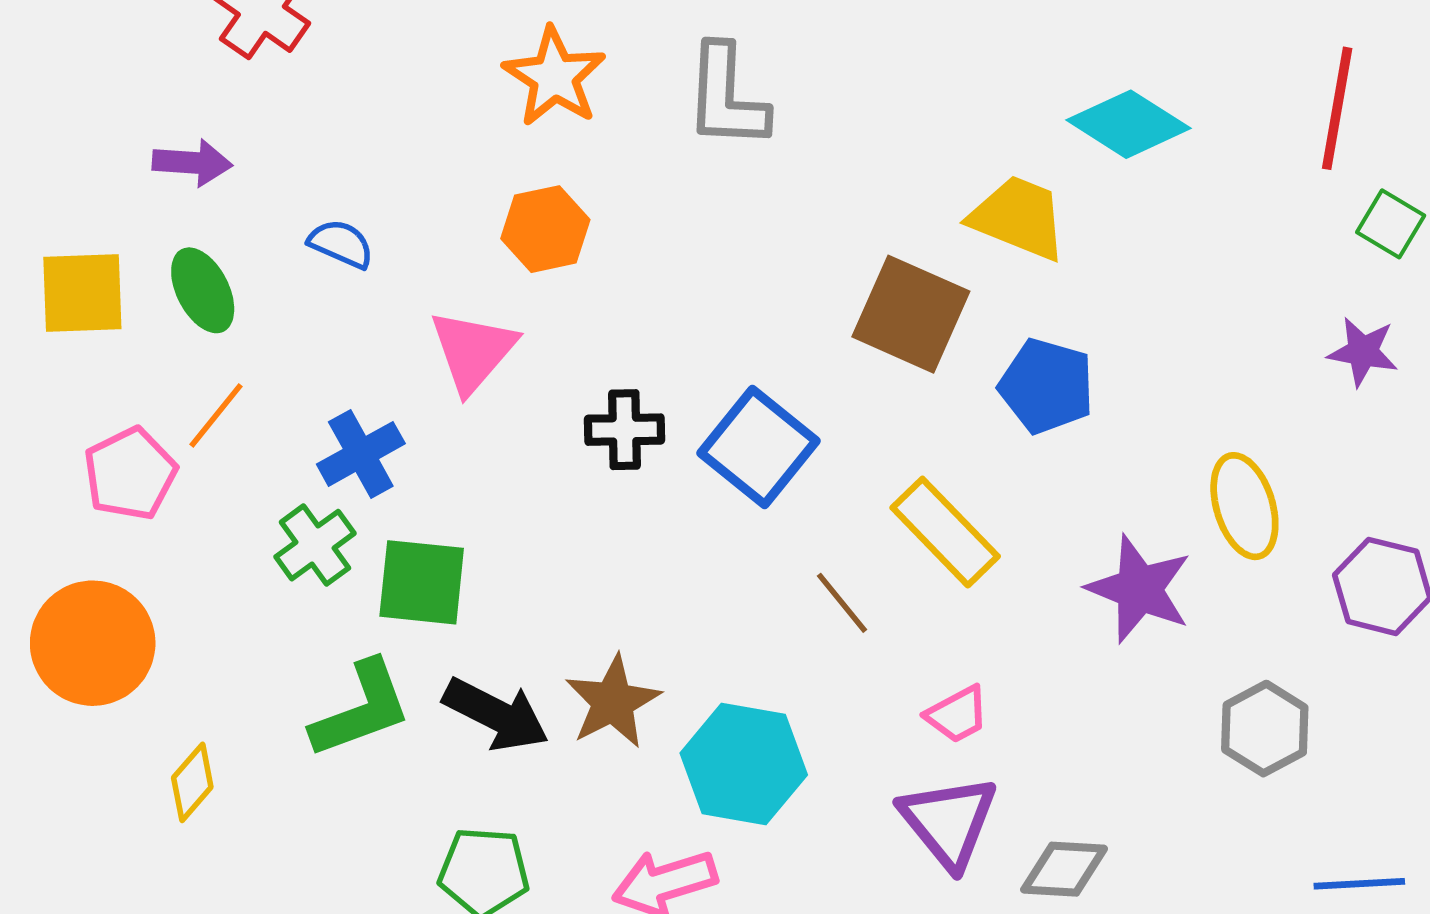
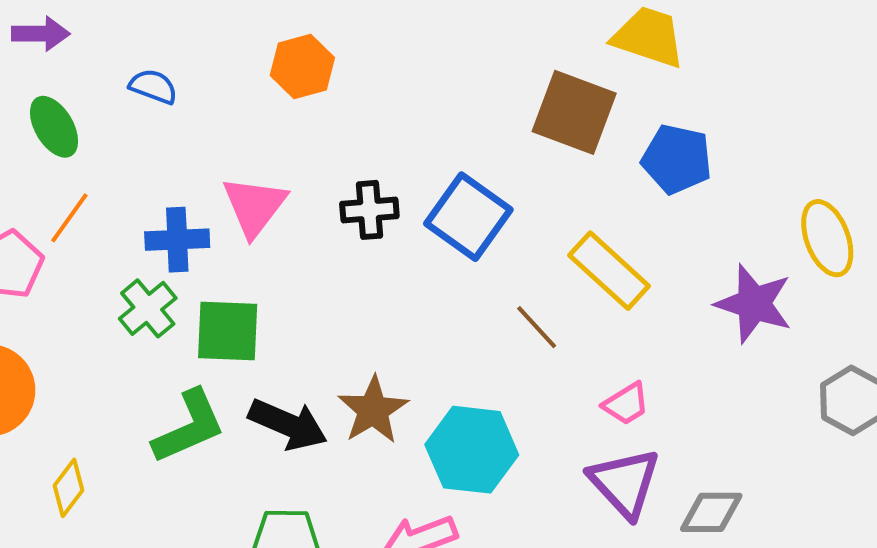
pink triangle: (473, 351) -> (254, 206), moved
blue cross: (361, 454) -> (177, 240), turned 30

